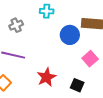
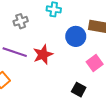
red star: (46, 77) -> (43, 55), moved

